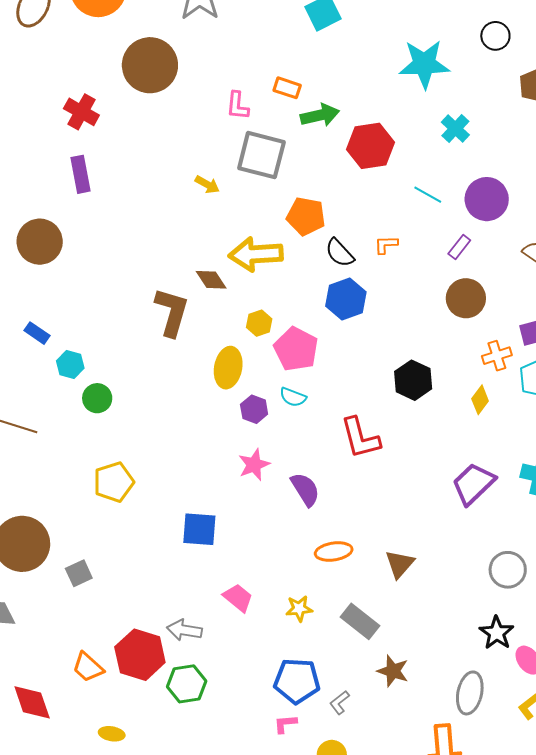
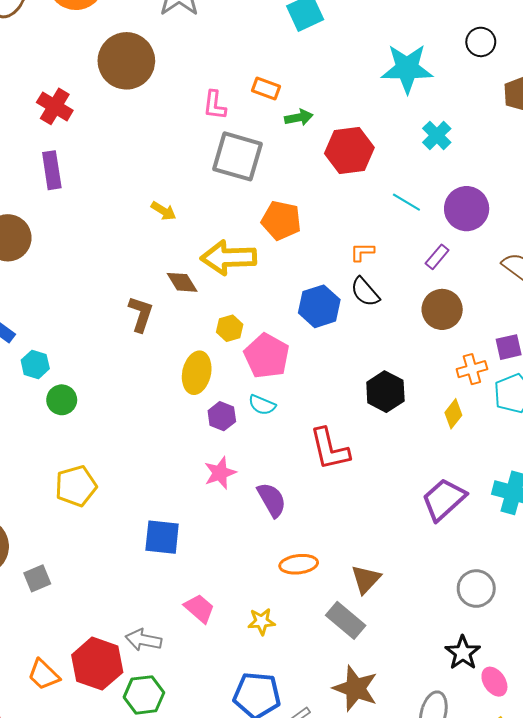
green arrow: (320, 115) -> (299, 117), size x0.7
yellow arrow: (207, 184) -> (163, 211), moved
black semicircle: (340, 253) -> (365, 292), moved
brown L-shape: (172, 312) -> (141, 314), size x0.7
gray rectangle: (360, 621) -> (346, 620), moved
brown star: (393, 671) -> (355, 688), size x1.4

